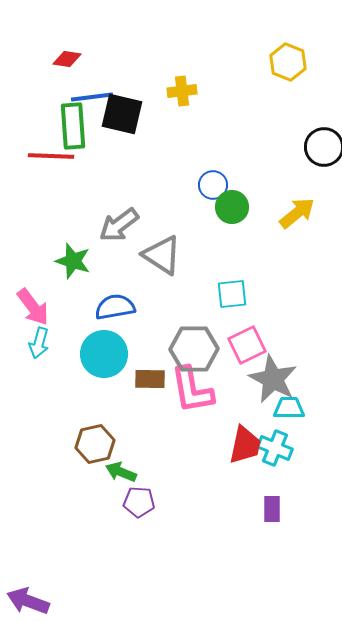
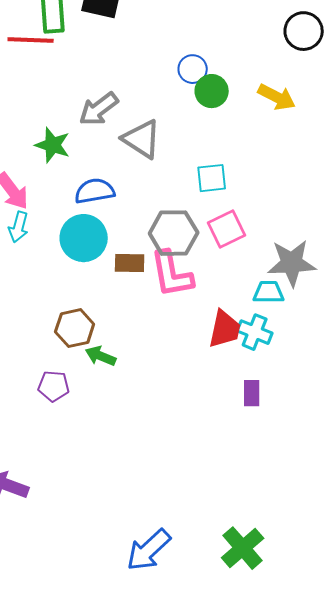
yellow arrow: (297, 213) -> (277, 97), turned 66
gray star: (273, 379) -> (292, 263), moved, turned -30
purple pentagon: (139, 502) -> (54, 386), moved

